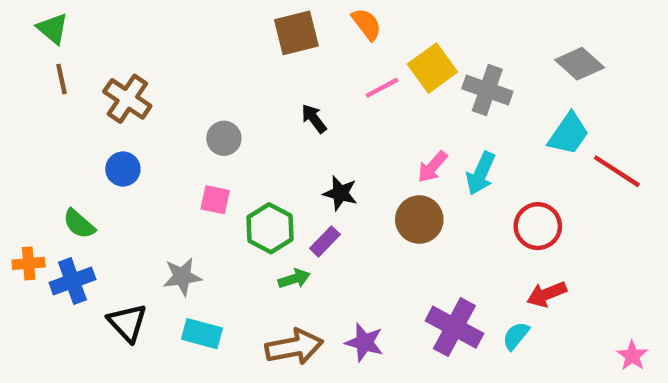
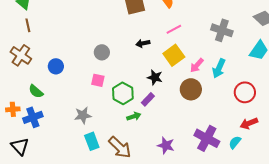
yellow square: (432, 68) -> (174, 55), moved
brown cross: (127, 99) -> (21, 55), moved
black arrow: (314, 119) -> (143, 43), turned -64
black triangle: (127, 323) -> (20, 146), moved
cyan rectangle: (202, 334) -> (92, 141), turned 54
brown arrow: (294, 347) -> (120, 147), moved, turned 55

